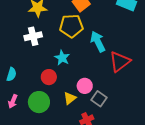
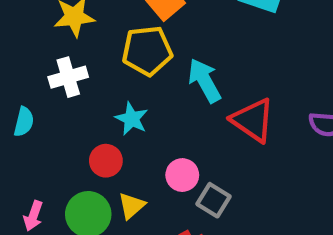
red triangle: (120, 62) -> (253, 120), turned -45
cyan semicircle: (11, 74) -> (24, 122), moved
yellow triangle: (70, 98) -> (132, 206), moved

